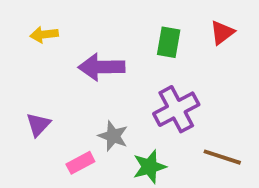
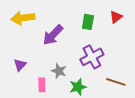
yellow arrow: (44, 34) -> (23, 18), size x1.6
purple arrow: (102, 67) -> (53, 35), turned -45
pink rectangle: (80, 163) -> (42, 85), turned -64

